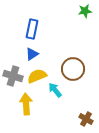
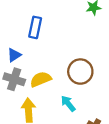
blue triangle: (32, 54) -> (14, 55), moved
cyan arrow: (55, 90) -> (68, 104), moved

